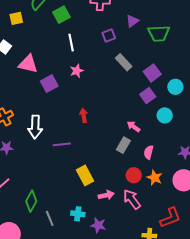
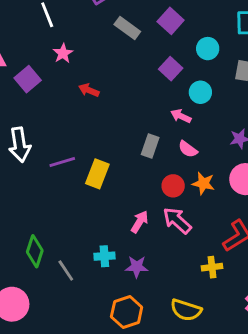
purple square: (152, 73) -> (171, 21), moved
red arrow: (84, 115) -> (89, 90), moved, turned -48
pink arrow: (133, 127) -> (181, 116), moved
pink semicircle: (149, 152) -> (188, 149), turned -56
yellow rectangle: (85, 175) -> (97, 174), moved, turned 60
pink arrow: (106, 195) -> (140, 222), turned -35

